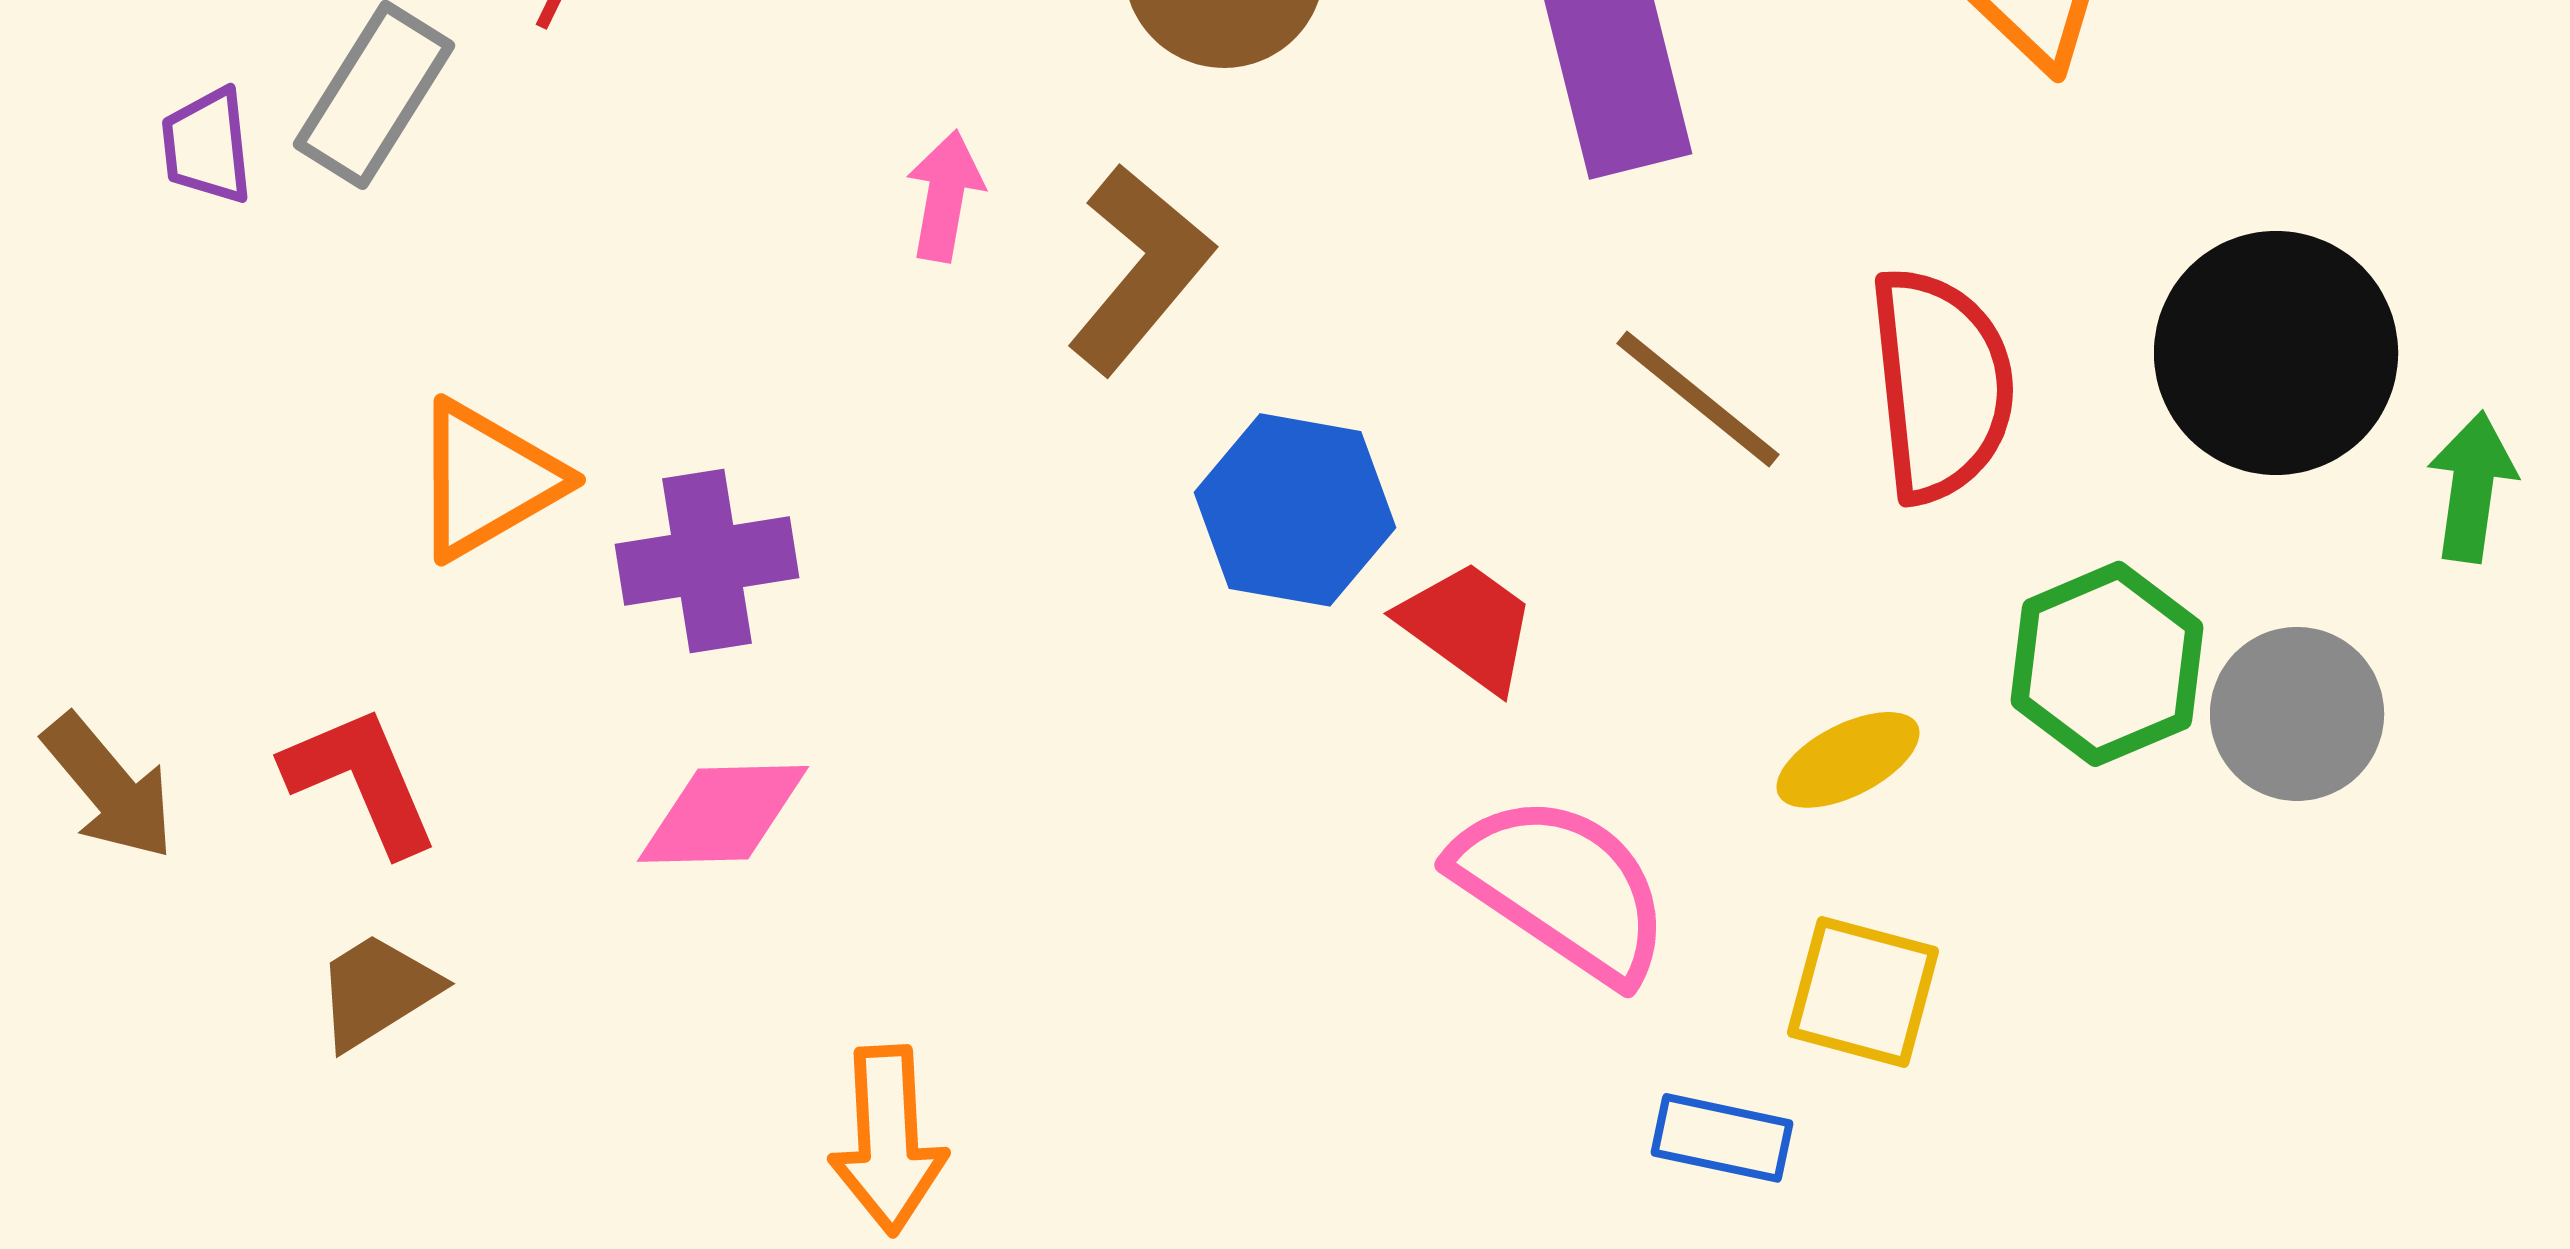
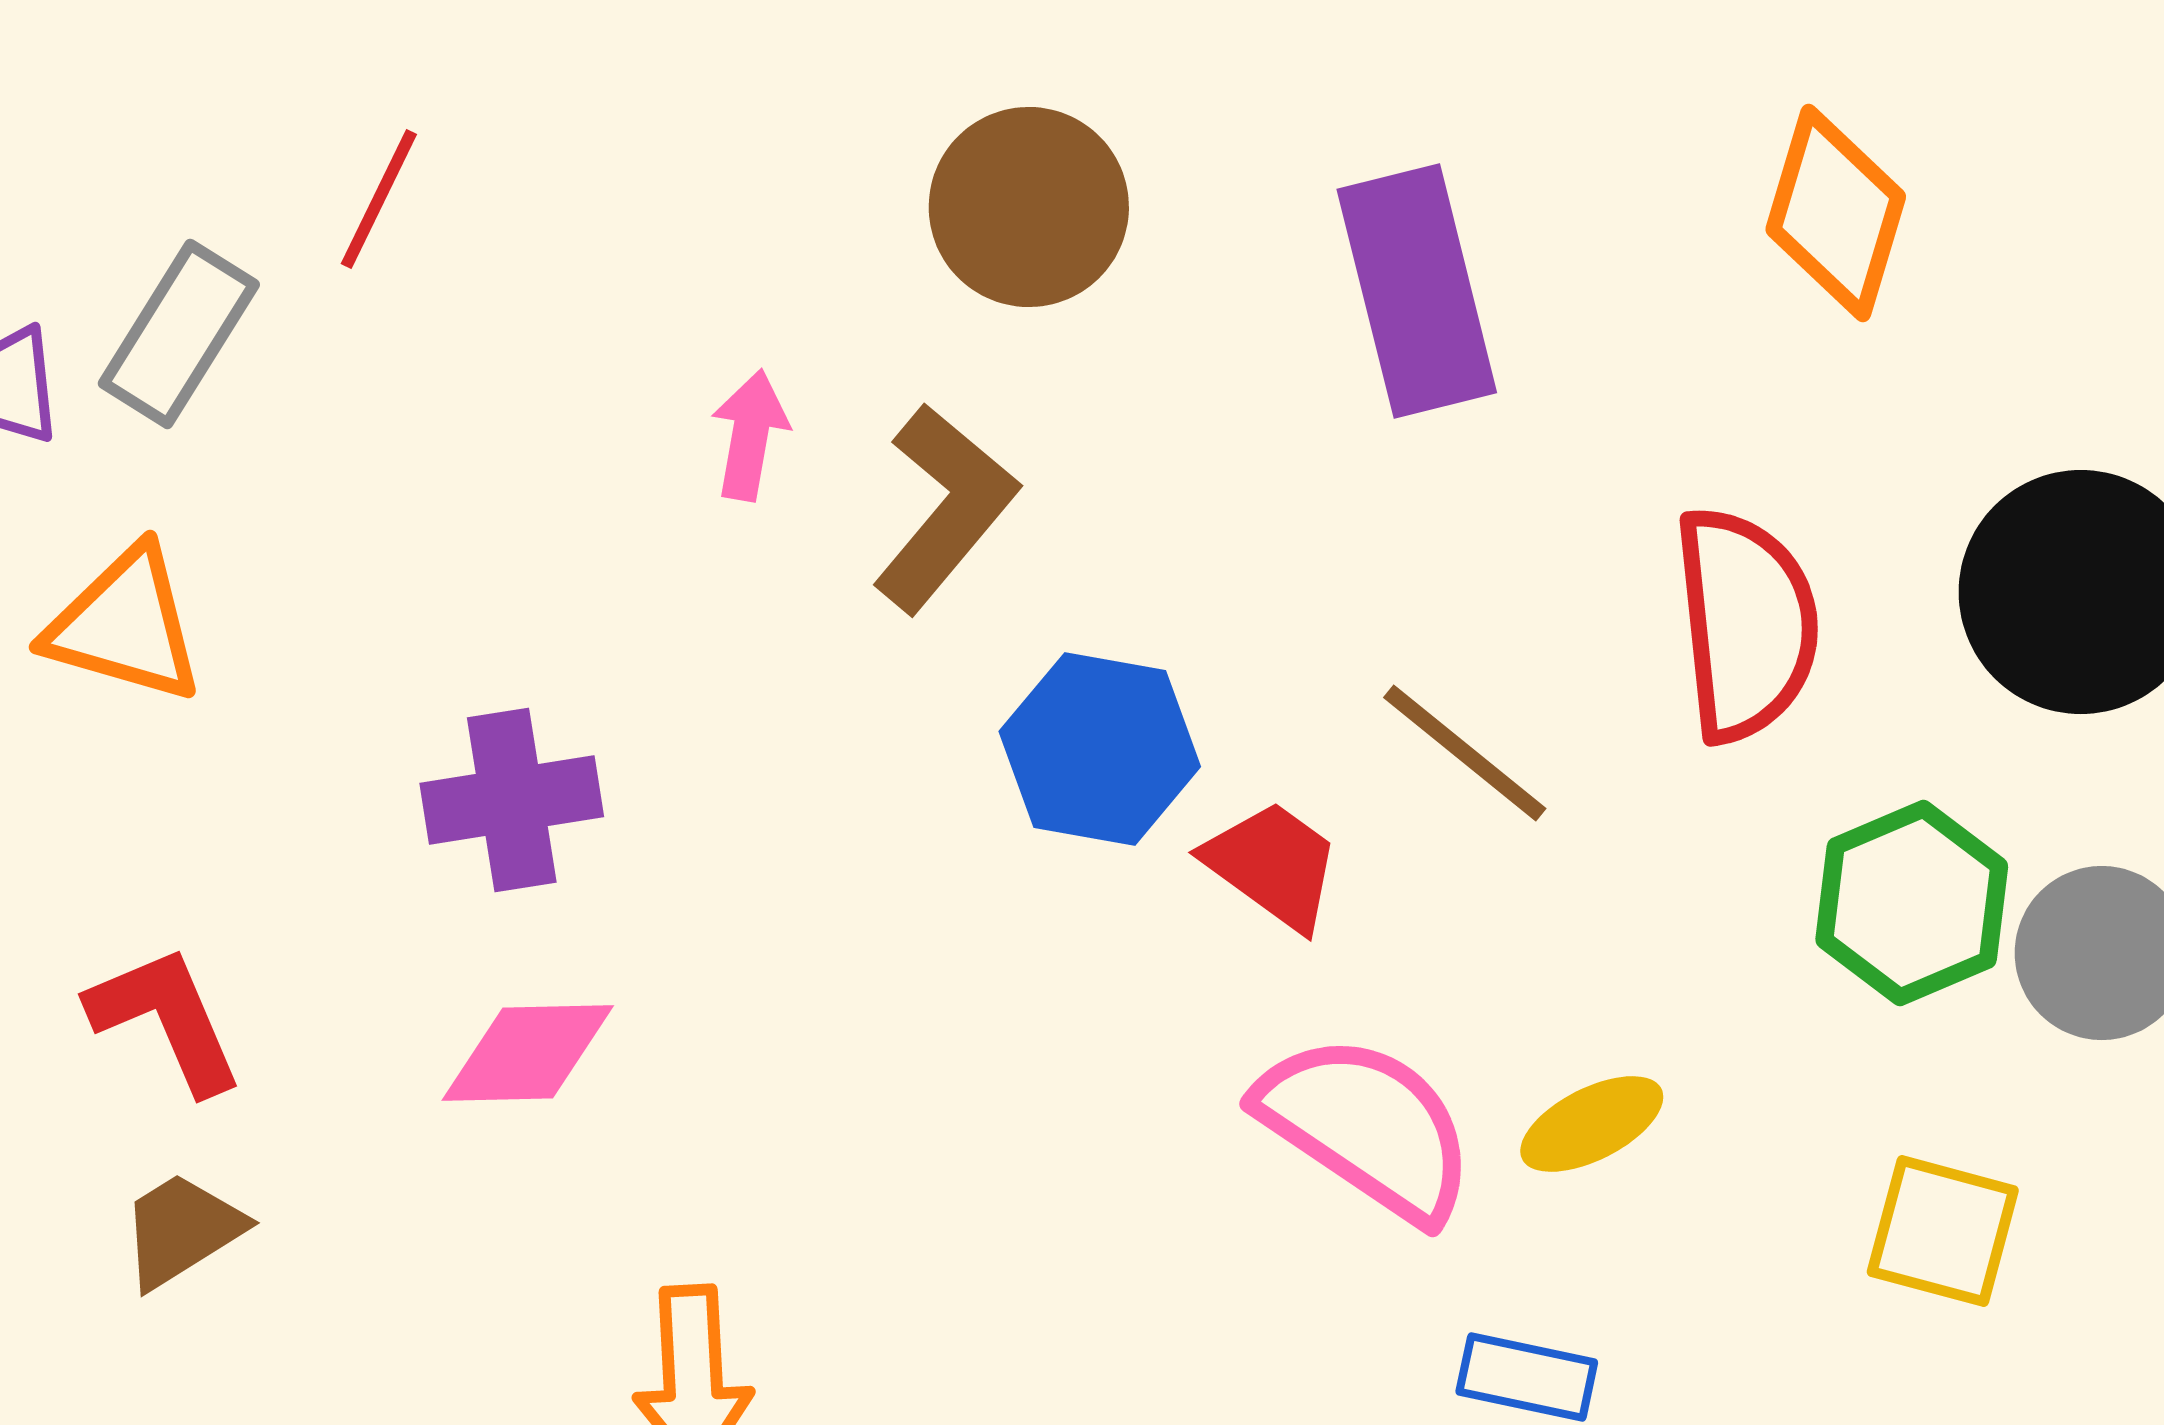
brown line: (1698, 399) -> (1465, 753), moved
orange triangle: (487, 480) -> (125, 625), moved, turned 46
yellow ellipse: (1848, 760) -> (1592, 1124), moved
yellow square: (1863, 992) -> (1943, 1231), moved

